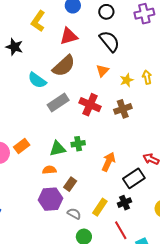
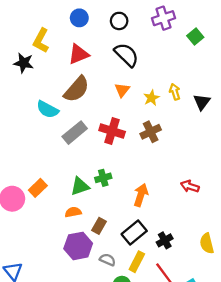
black star: (14, 47) -> (24, 63), moved
black rectangle: (134, 178) -> (134, 233), moved
yellow rectangle: (100, 207) -> (137, 262), moved

